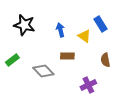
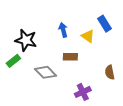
black star: (24, 25) -> (26, 40), moved
brown semicircle: (105, 60) -> (110, 72), moved
purple cross: (88, 85) -> (83, 92), moved

